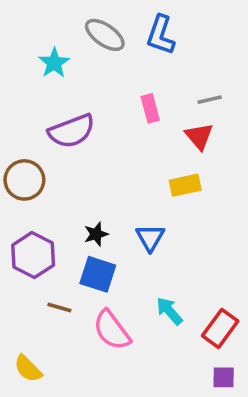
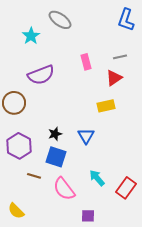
blue L-shape: (161, 35) -> (126, 20), moved
red triangle: (199, 136) -> (114, 78), turned 36
purple square: (224, 377) -> (88, 216), moved

